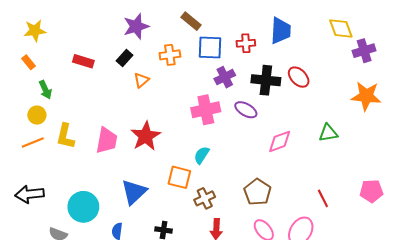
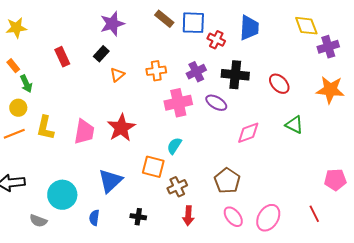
red cross: (246, 43) -> (216, 40), turned 30
blue square: (210, 47) -> (193, 23), moved
orange cross: (170, 55) -> (156, 71), moved
red rectangle: (83, 61) -> (62, 57), turned 48
orange rectangle: (28, 62) -> (13, 66), moved
red ellipse: (299, 77) -> (279, 84), moved
green triangle: (328, 133) -> (294, 125), turned 36
red line: (323, 198) -> (314, 214), moved

